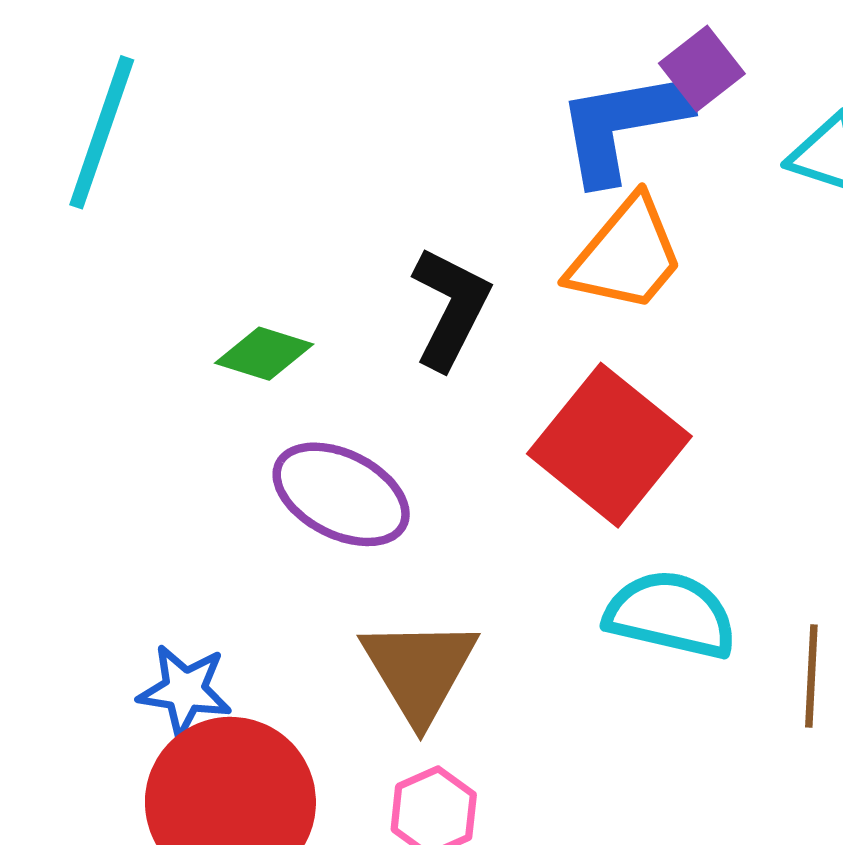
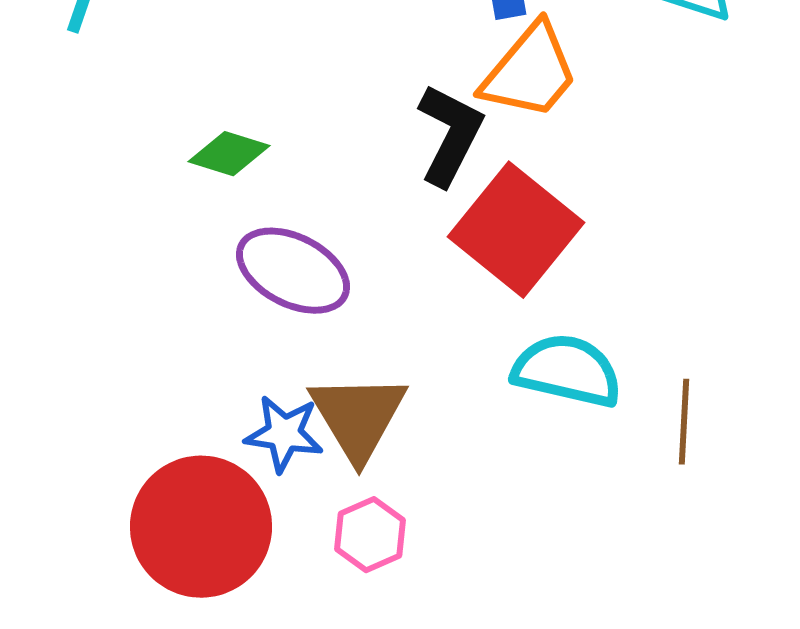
black L-shape: (451, 308) -> (450, 135), moved
blue star: (185, 690) -> (284, 434), moved

